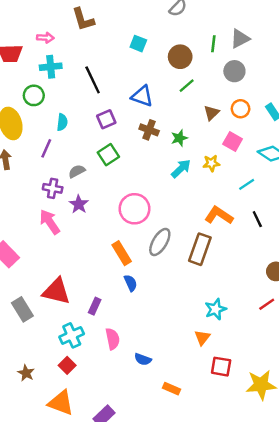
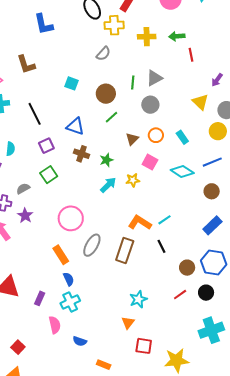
cyan line: (247, 184) -> (165, 220), moved
black line: (257, 219) -> (161, 246), moved
cyan cross: (72, 335) -> (70, 302), moved

